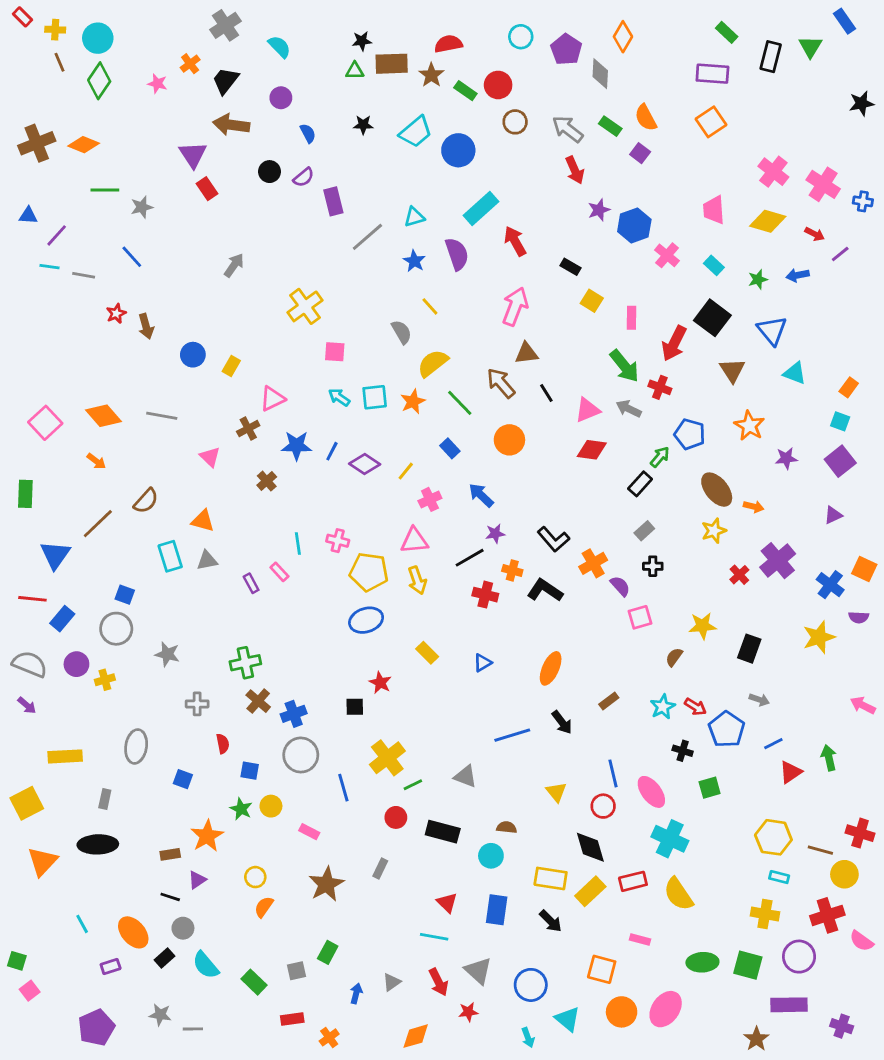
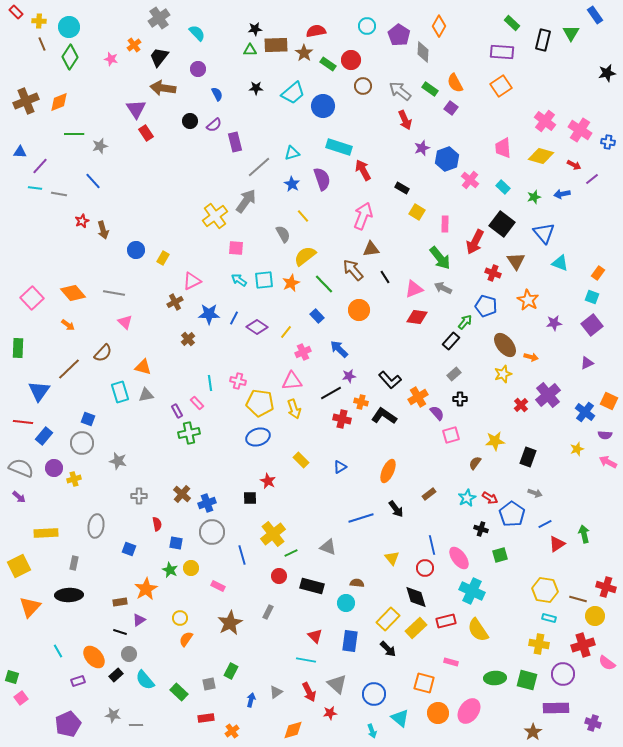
orange diamond: (84, 145) -> (59, 102), turned -45
cyan rectangle: (481, 208) -> (339, 147), turned 60
gray arrow: (234, 265) -> (246, 201), moved, size x1.4
red cross: (660, 387) -> (493, 273), moved
pink triangle: (210, 457) -> (125, 322), moved
yellow star: (819, 637) -> (577, 449), size x0.6
green cross: (245, 663) -> (189, 433), moved
pink arrow: (863, 705) -> (608, 462), moved
yellow rectangle: (551, 878) -> (388, 619), turned -55

